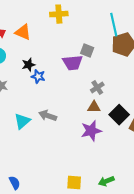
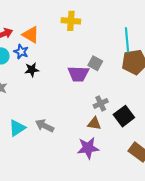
blue star: (38, 76) -> (21, 52), moved
black square: (119, 115) -> (124, 116), moved

